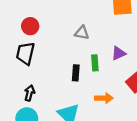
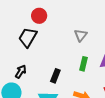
gray triangle: (82, 33) -> (81, 35), turned 40
black rectangle: (76, 73) -> (55, 76), moved

